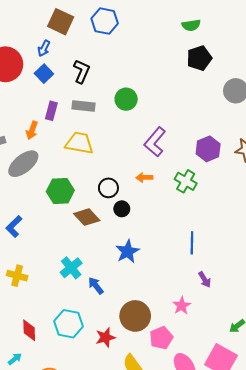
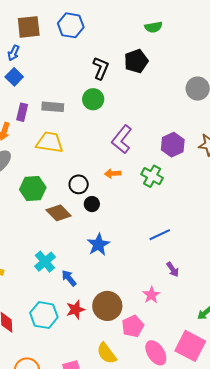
brown square: (61, 22) -> (29, 27), turned -30
black pentagon: (199, 58) -> (136, 61), moved
black L-shape: (82, 71) -> (101, 68), moved
blue line: (192, 243) -> (160, 235), turned 65
red star: (105, 337) -> (75, 310), moved

